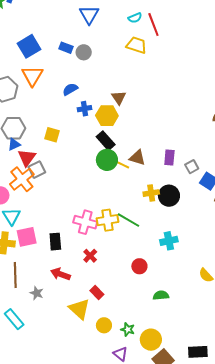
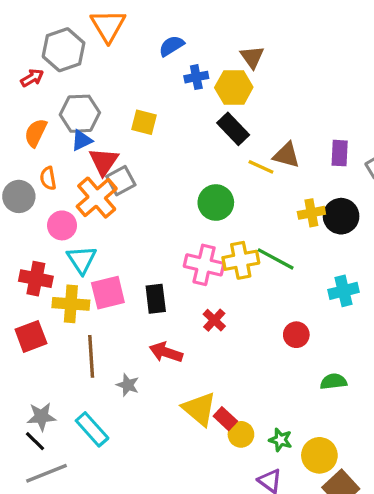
green circle: (107, 160) -> (216, 203), moved
red rectangle: (97, 293) -> (225, 419), moved

